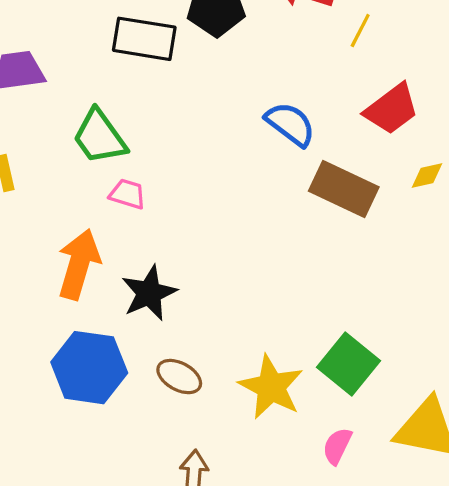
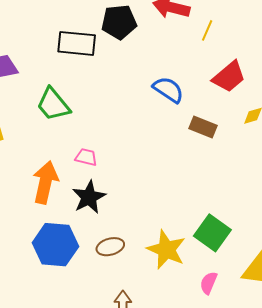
brown rectangle: (344, 189) -> (203, 127), size x0.7
pink trapezoid: (128, 194) -> (86, 157), moved
brown ellipse: (179, 377) -> (110, 247), turned -40

